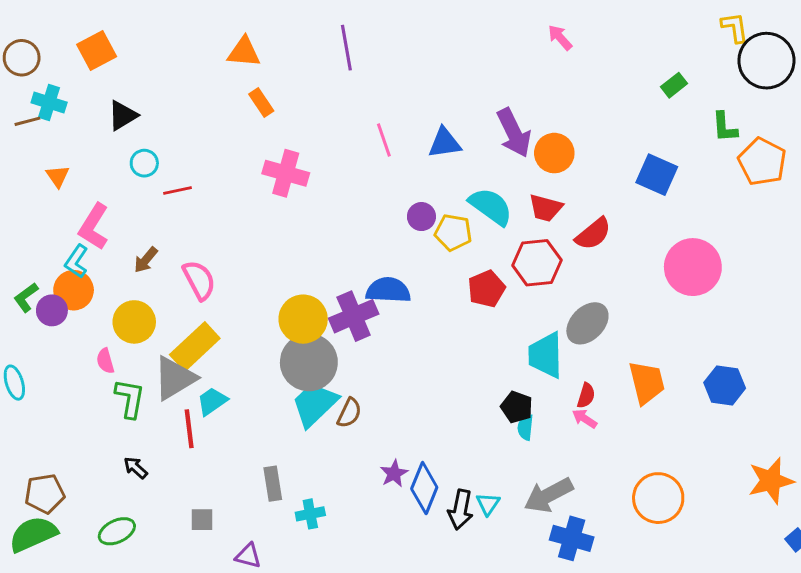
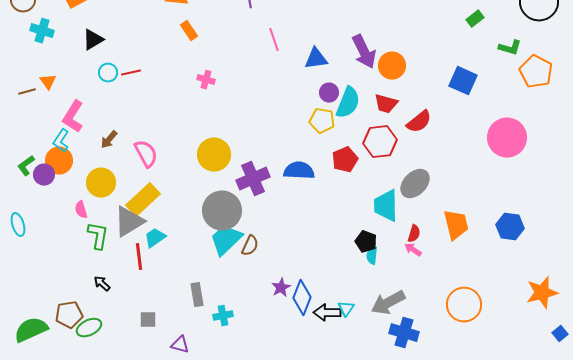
brown line: (27, 121) -> (27, 92), moved
green L-shape: (725, 127) -> (510, 48), turned -70
pink line: (384, 140) -> (274, 40), moved
pink cross: (286, 173) -> (206, 80), size x0.6
red line: (177, 191) -> (131, 73), moved
cyan semicircle: (491, 206) -> (348, 103), turned 76
purple circle: (421, 217) -> (329, 93), moved
pink circle: (693, 267) -> (507, 138), moved
blue semicircle: (388, 290) -> (299, 171), moved
yellow circle: (303, 319) -> (214, 155), moved
brown pentagon: (45, 494) -> (69, 315), moved
black arrow: (460, 510) -> (327, 313), turned 80

